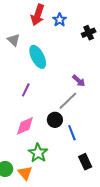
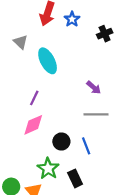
gray line: (68, 101) -> (96, 114), moved, turned 45
black circle: (55, 120) -> (61, 142), moved
pink diamond: (25, 126) -> (33, 125), moved
black rectangle: (85, 162) -> (75, 178), moved

